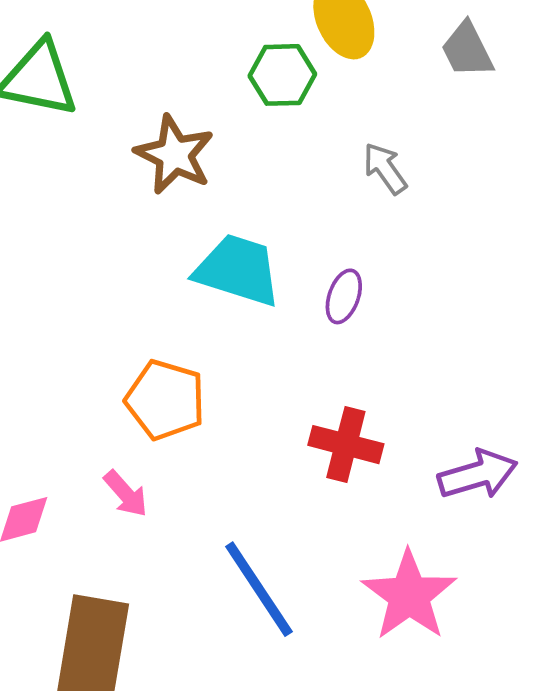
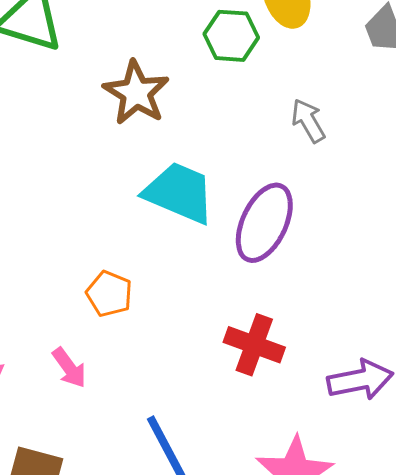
purple ellipse: (344, 296) -> (264, 223), size x1.8
orange pentagon: (165, 400) -> (109, 294), size x0.7

